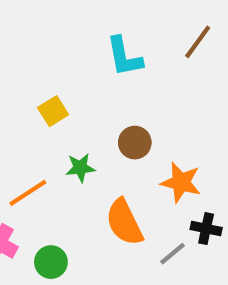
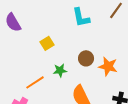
orange star: (181, 182) -> (108, 66), moved

